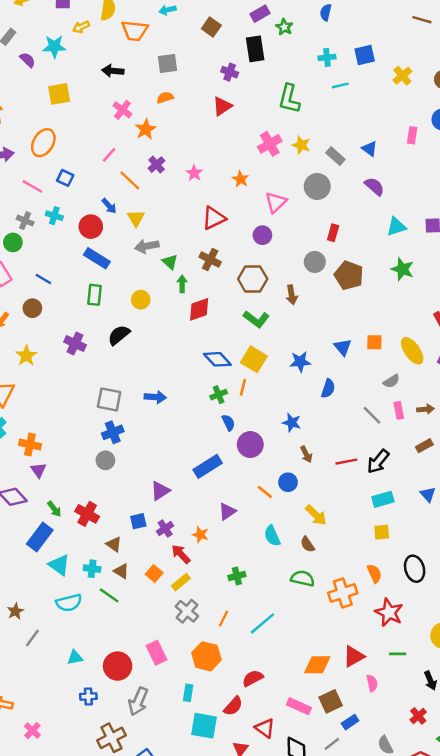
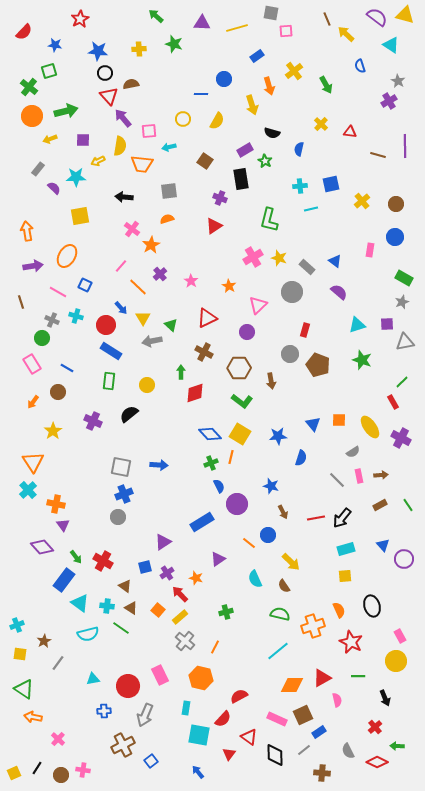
green triangle: (170, 262) -> (171, 325), moved
cyan line: (262, 623) -> (278, 651), moved

